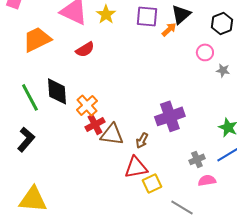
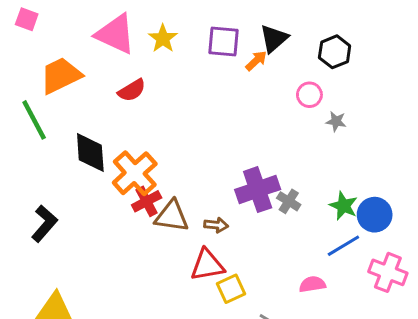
green line: (30, 97) -> (34, 120), moved
orange cross: (87, 105) -> (135, 173), size x1.4
brown arrow: (142, 140) -> (216, 225), turned -112
gray cross: (197, 159) -> (289, 201), moved, turned -35

